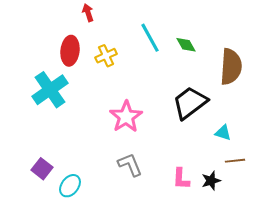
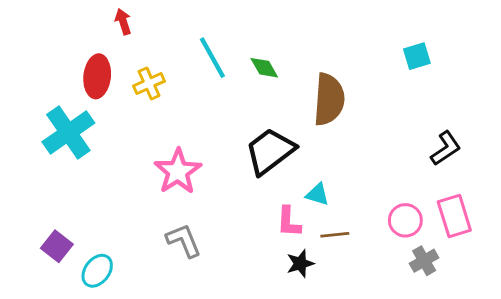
pink L-shape: (181, 179) -> (289, 222), moved

